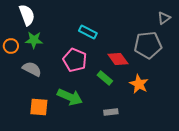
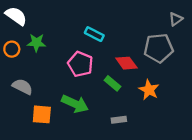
white semicircle: (27, 15) -> (16, 16), moved, turned -35
gray semicircle: (32, 69) -> (22, 87), moved

